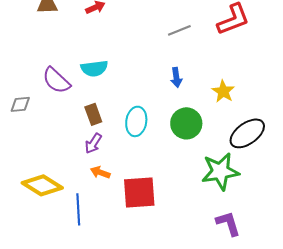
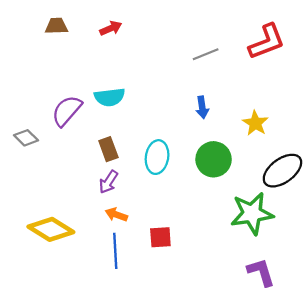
purple semicircle: (56, 80) -> (67, 111), turned 88
gray diamond: (20, 104) -> (26, 138), turned 50
red square: (139, 192) -> (160, 237), size x0.6
blue line: (78, 209) -> (115, 251), moved

